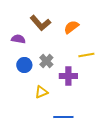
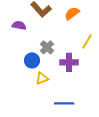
yellow line: (86, 55) -> (87, 41), turned -49
blue circle: (24, 65) -> (32, 60), moved

